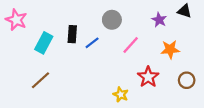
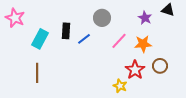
orange star: (170, 49) -> (143, 44), moved
brown line: (40, 80) -> (37, 73), turned -48
brown circle: (187, 80) -> (160, 66), moved
yellow star: (121, 95) -> (120, 86), moved

